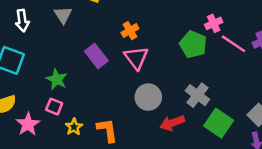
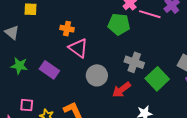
orange cross: (130, 31) -> (67, 29), turned -32
purple rectangle: (96, 56) -> (49, 70), moved
green star: (57, 79) -> (19, 66), moved
green square: (219, 123) -> (157, 79), turned 30

